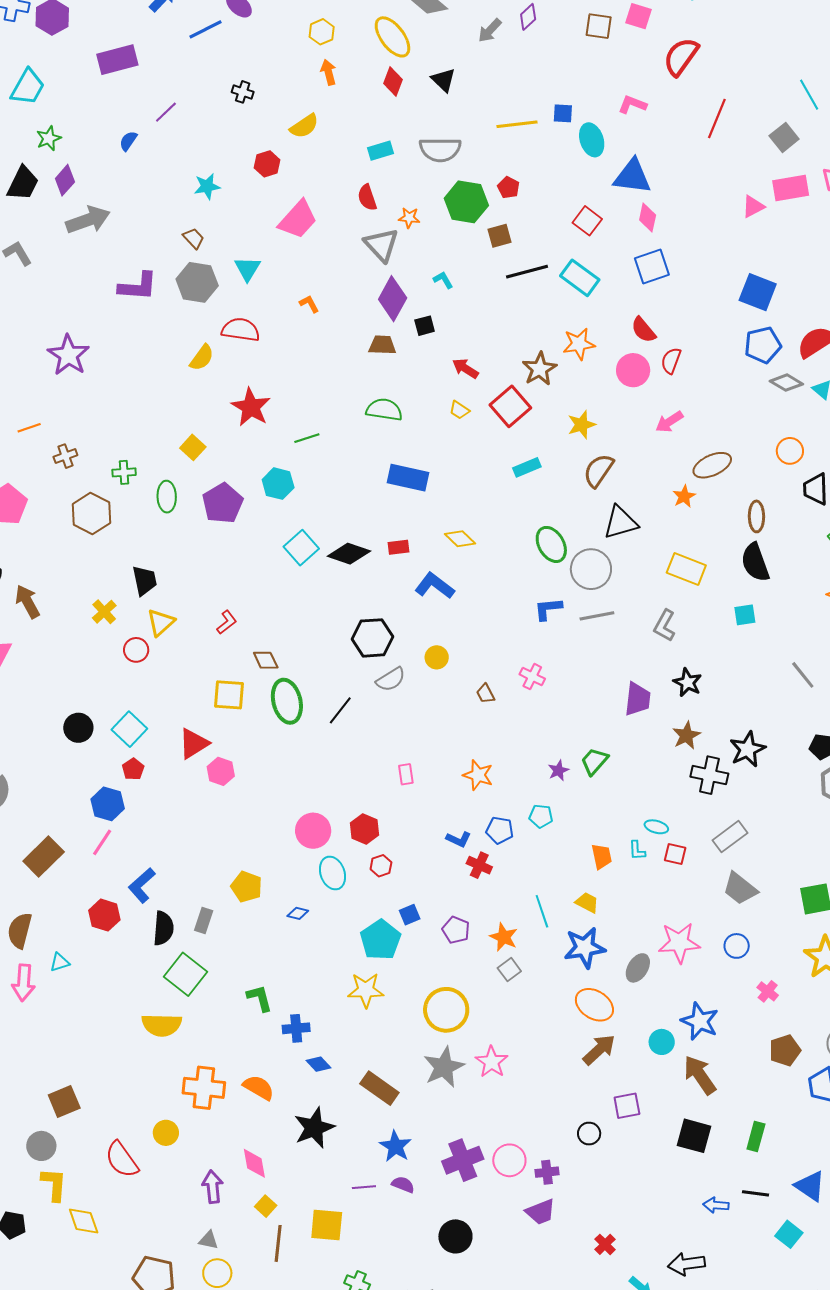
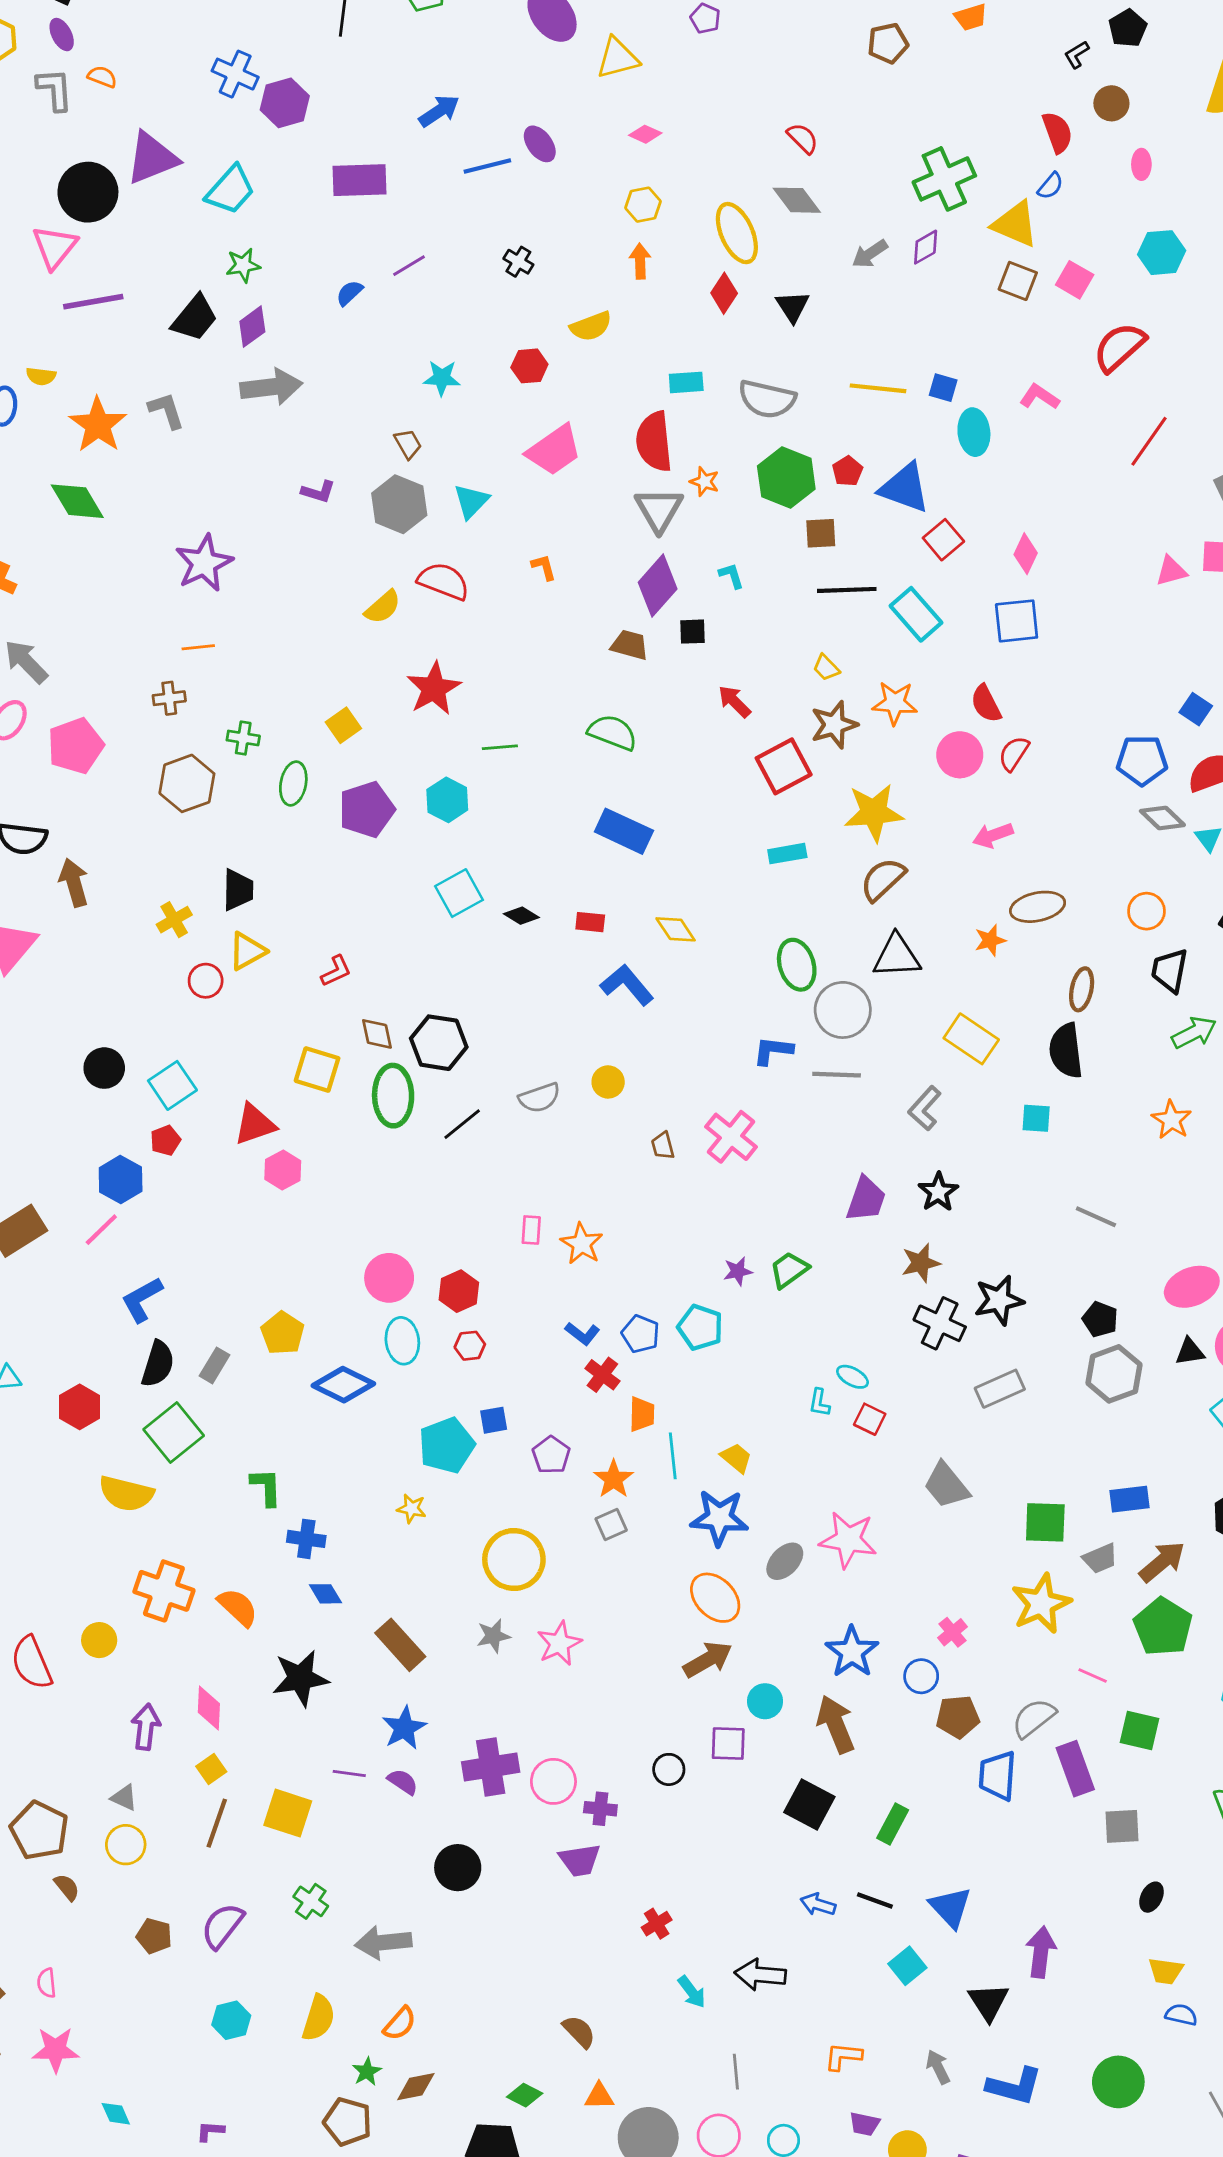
blue triangle: (632, 177) -> (905, 488), moved
red semicircle: (367, 198) -> (654, 442), size x1.6
purple L-shape: (138, 286) -> (318, 492), size x0.6
blue square: (758, 292) -> (1196, 709), moved, size x0.6
yellow trapezoid: (459, 410) -> (826, 668), moved
yellow star: (582, 425) -> (874, 813), size x1.5
orange line: (29, 428) -> (198, 647), moved
black diamond: (349, 554) -> (521, 916), size x0.6
black hexagon: (372, 638) -> (439, 1043), moved
gray line: (803, 675) -> (1096, 1217), turned -40
pink cross: (532, 677) -> (731, 1137), size x1.5
orange star: (478, 775) -> (582, 1244), moved
cyan pentagon: (541, 816) -> (700, 1327), size x1.4
gray rectangle: (730, 837) -> (1000, 1389), moved
orange trapezoid: (602, 856) -> (642, 1414), moved
blue diamond: (298, 913) -> (343, 1385), size x2.0
red hexagon: (104, 915) -> (80, 1407), moved
blue circle: (737, 946) -> (921, 1676), moved
yellow star: (366, 990) -> (412, 1509), size x0.6
cyan circle: (662, 1042) -> (765, 1701), moved
gray star: (444, 1067) -> (493, 1636), size x0.6

